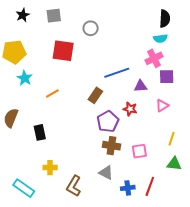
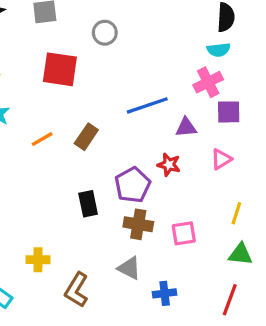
brown rectangle: (95, 95) -> (86, 137), moved
black rectangle: (40, 132) -> (88, 204), moved
red line: (150, 186) -> (230, 300), moved

